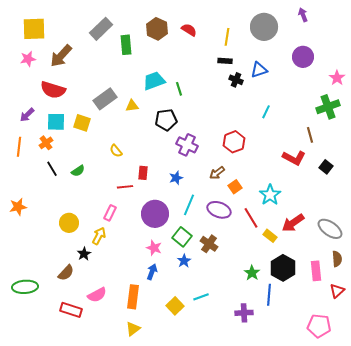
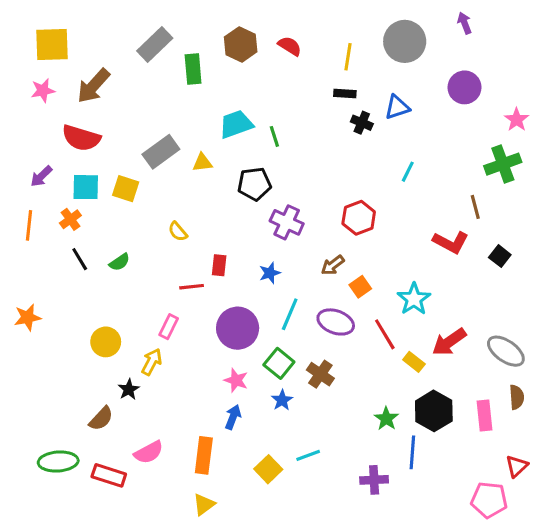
green ellipse: (25, 287) -> (58, 462), moved
red triangle: (337, 291) -> (517, 466), moved

